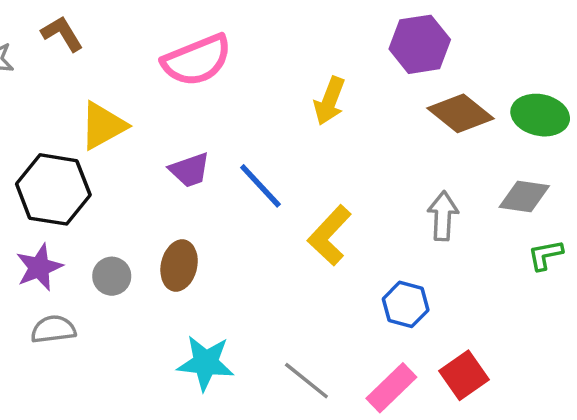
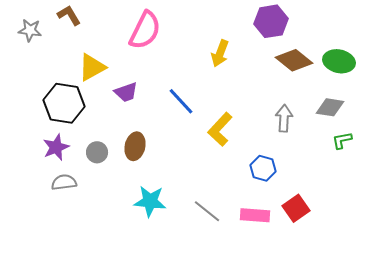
pink semicircle: (197, 60) -> (145, 30), turned -42
purple trapezoid: (190, 170) -> (126, 92), moved
pink rectangle: (391, 388) -> (255, 215), turned 48

